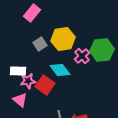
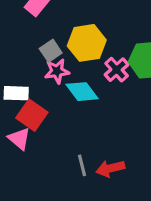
pink star: (28, 81) -> (57, 71), moved
red square: (45, 85) -> (32, 115), moved

